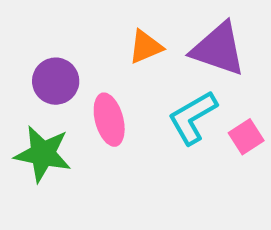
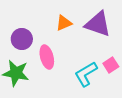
cyan L-shape: (193, 117) -> (86, 74), moved

